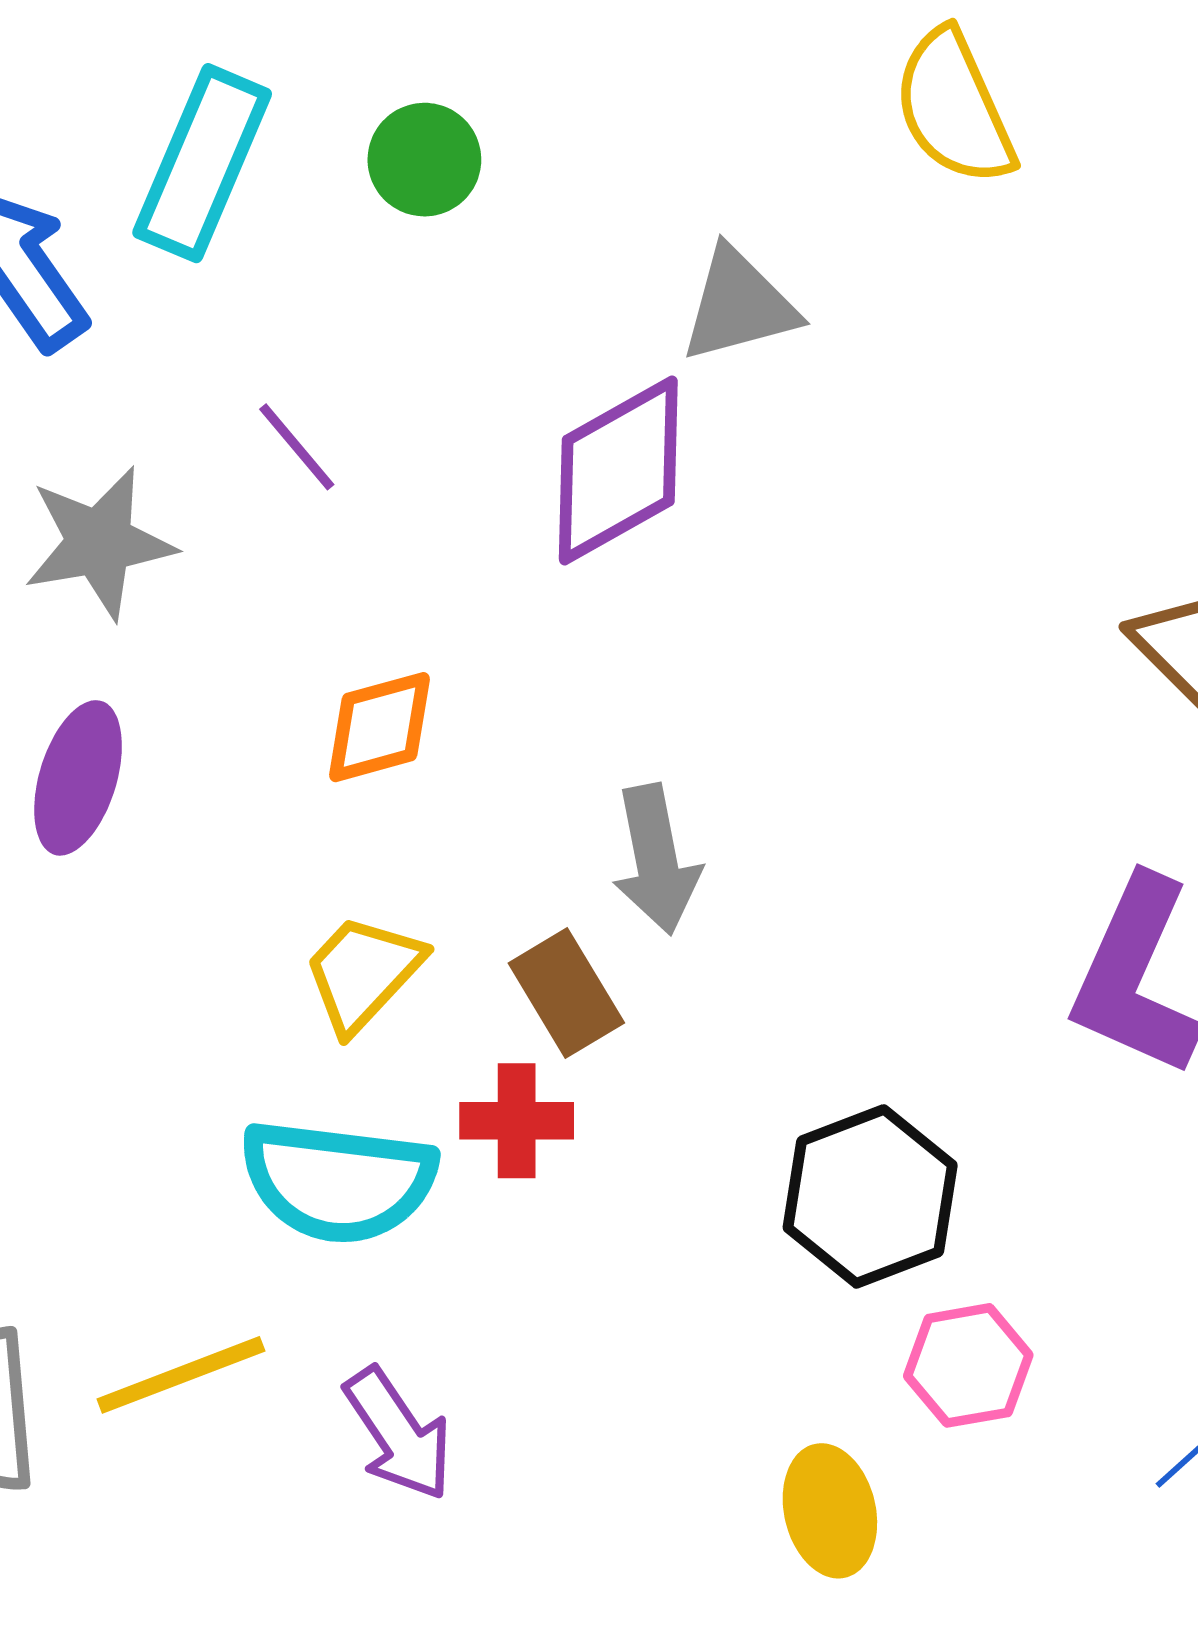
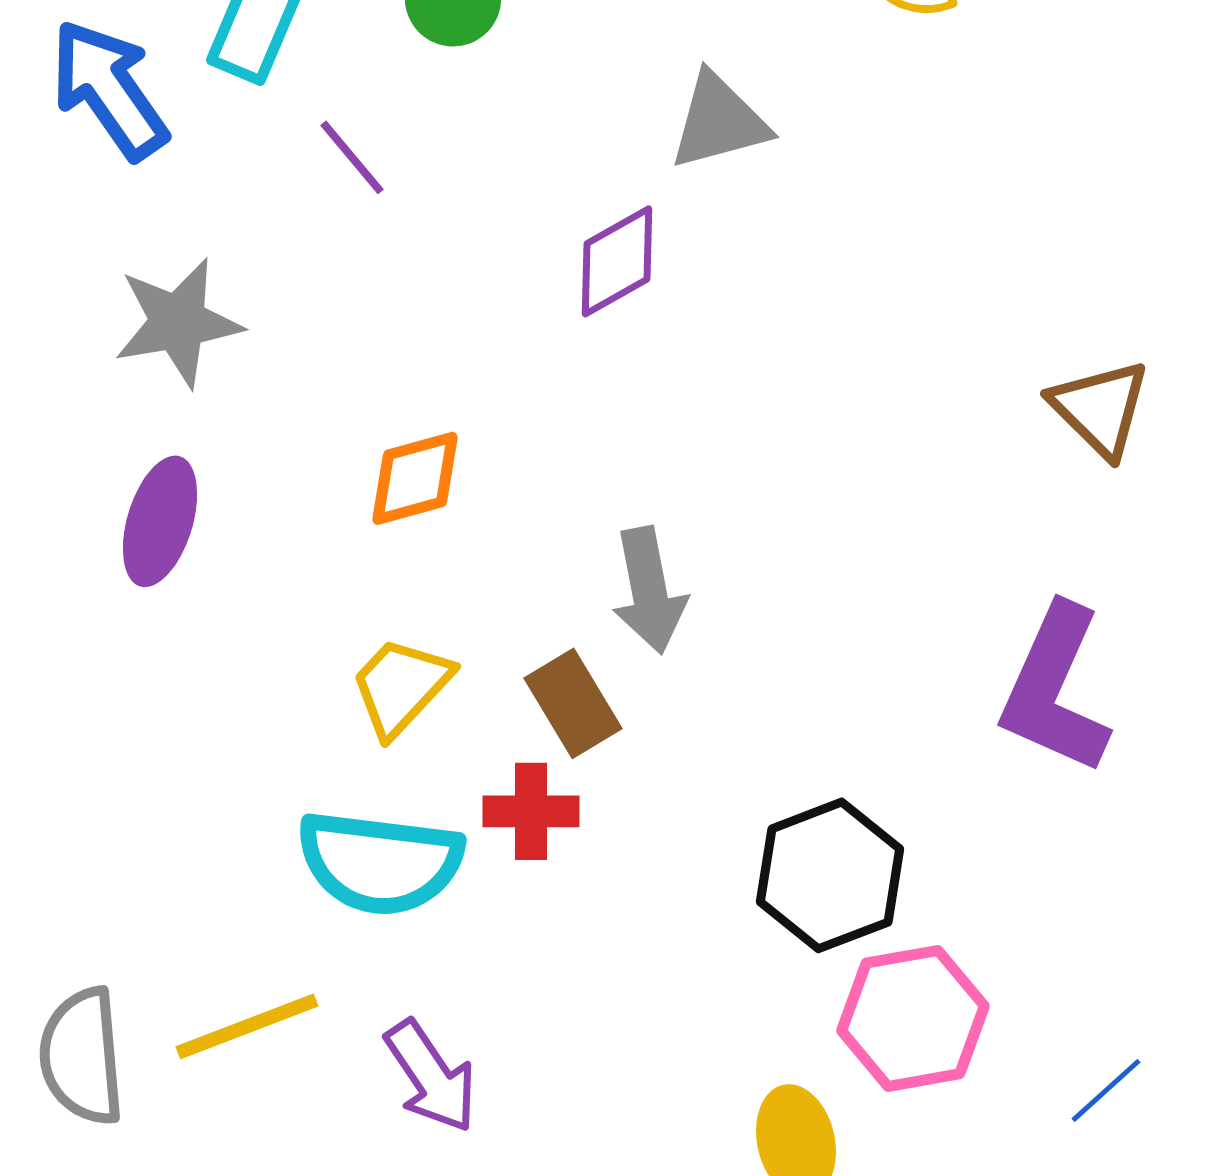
purple line: (297, 447) -> (352, 157), moved
purple diamond: (618, 471) -> (617, 261), size x0.7
pink hexagon: (968, 1365) -> (913, 1018), size x1.4

